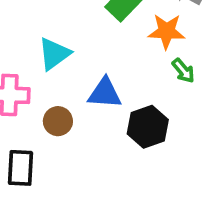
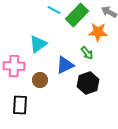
green arrow: (183, 71) -> (87, 53), moved
blue triangle: (105, 93) -> (65, 65), turned -30

